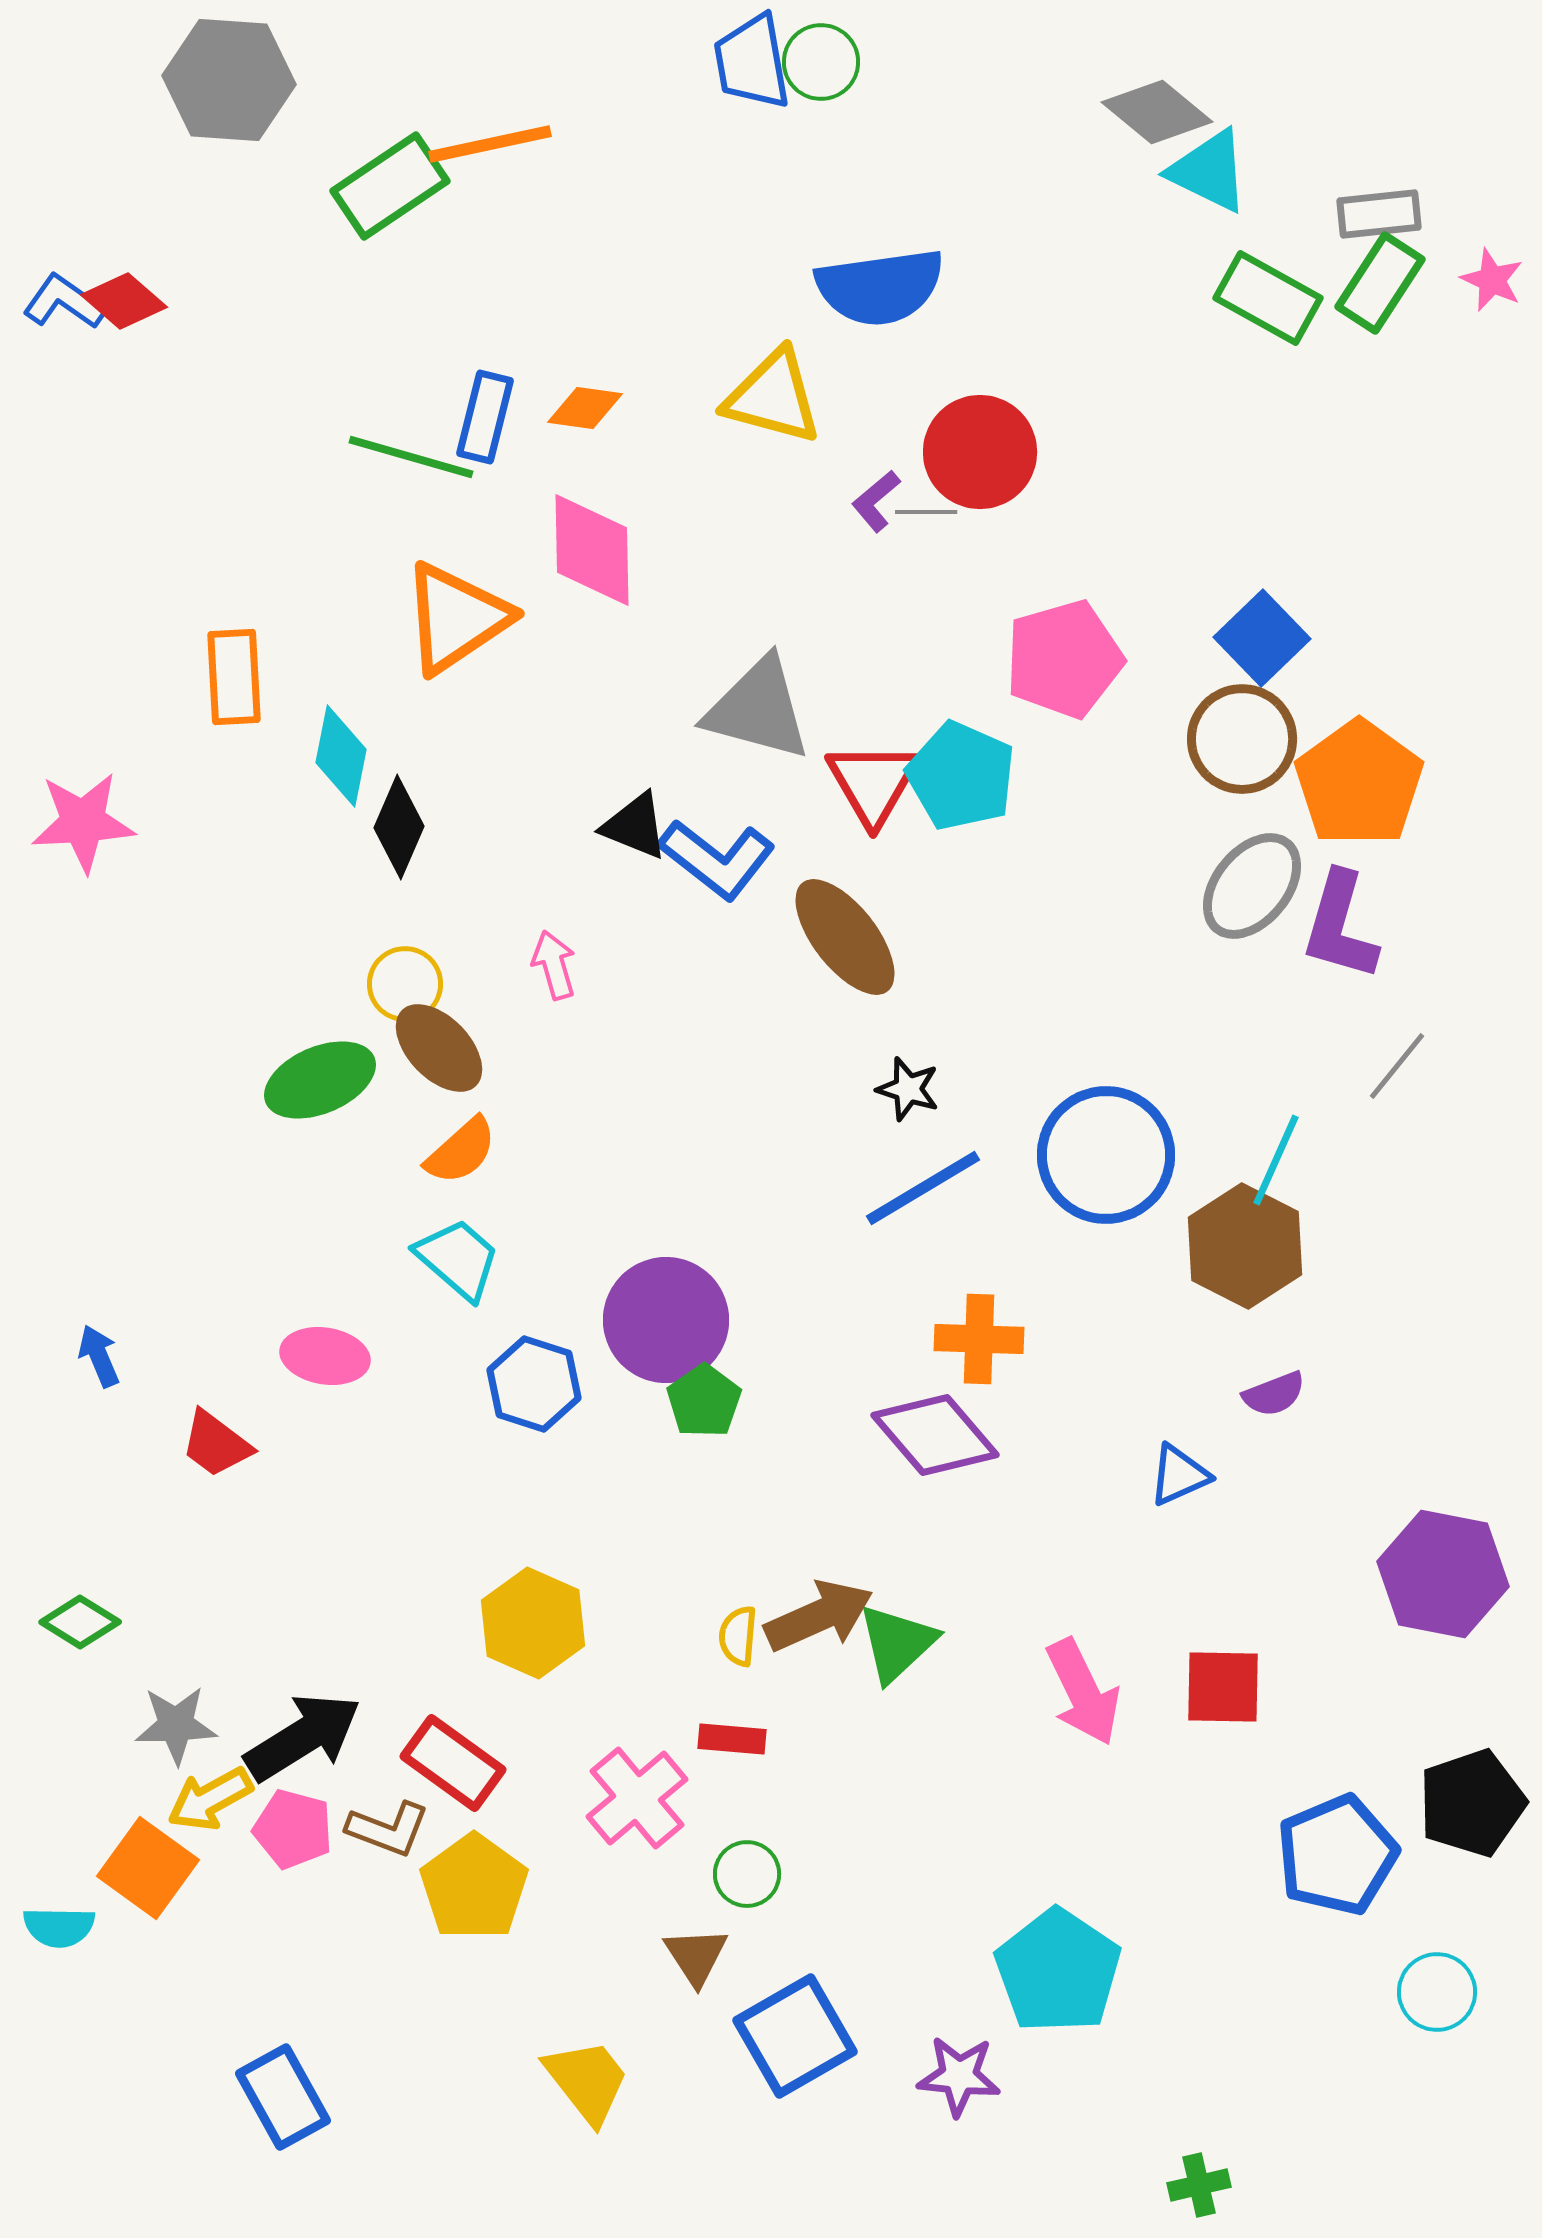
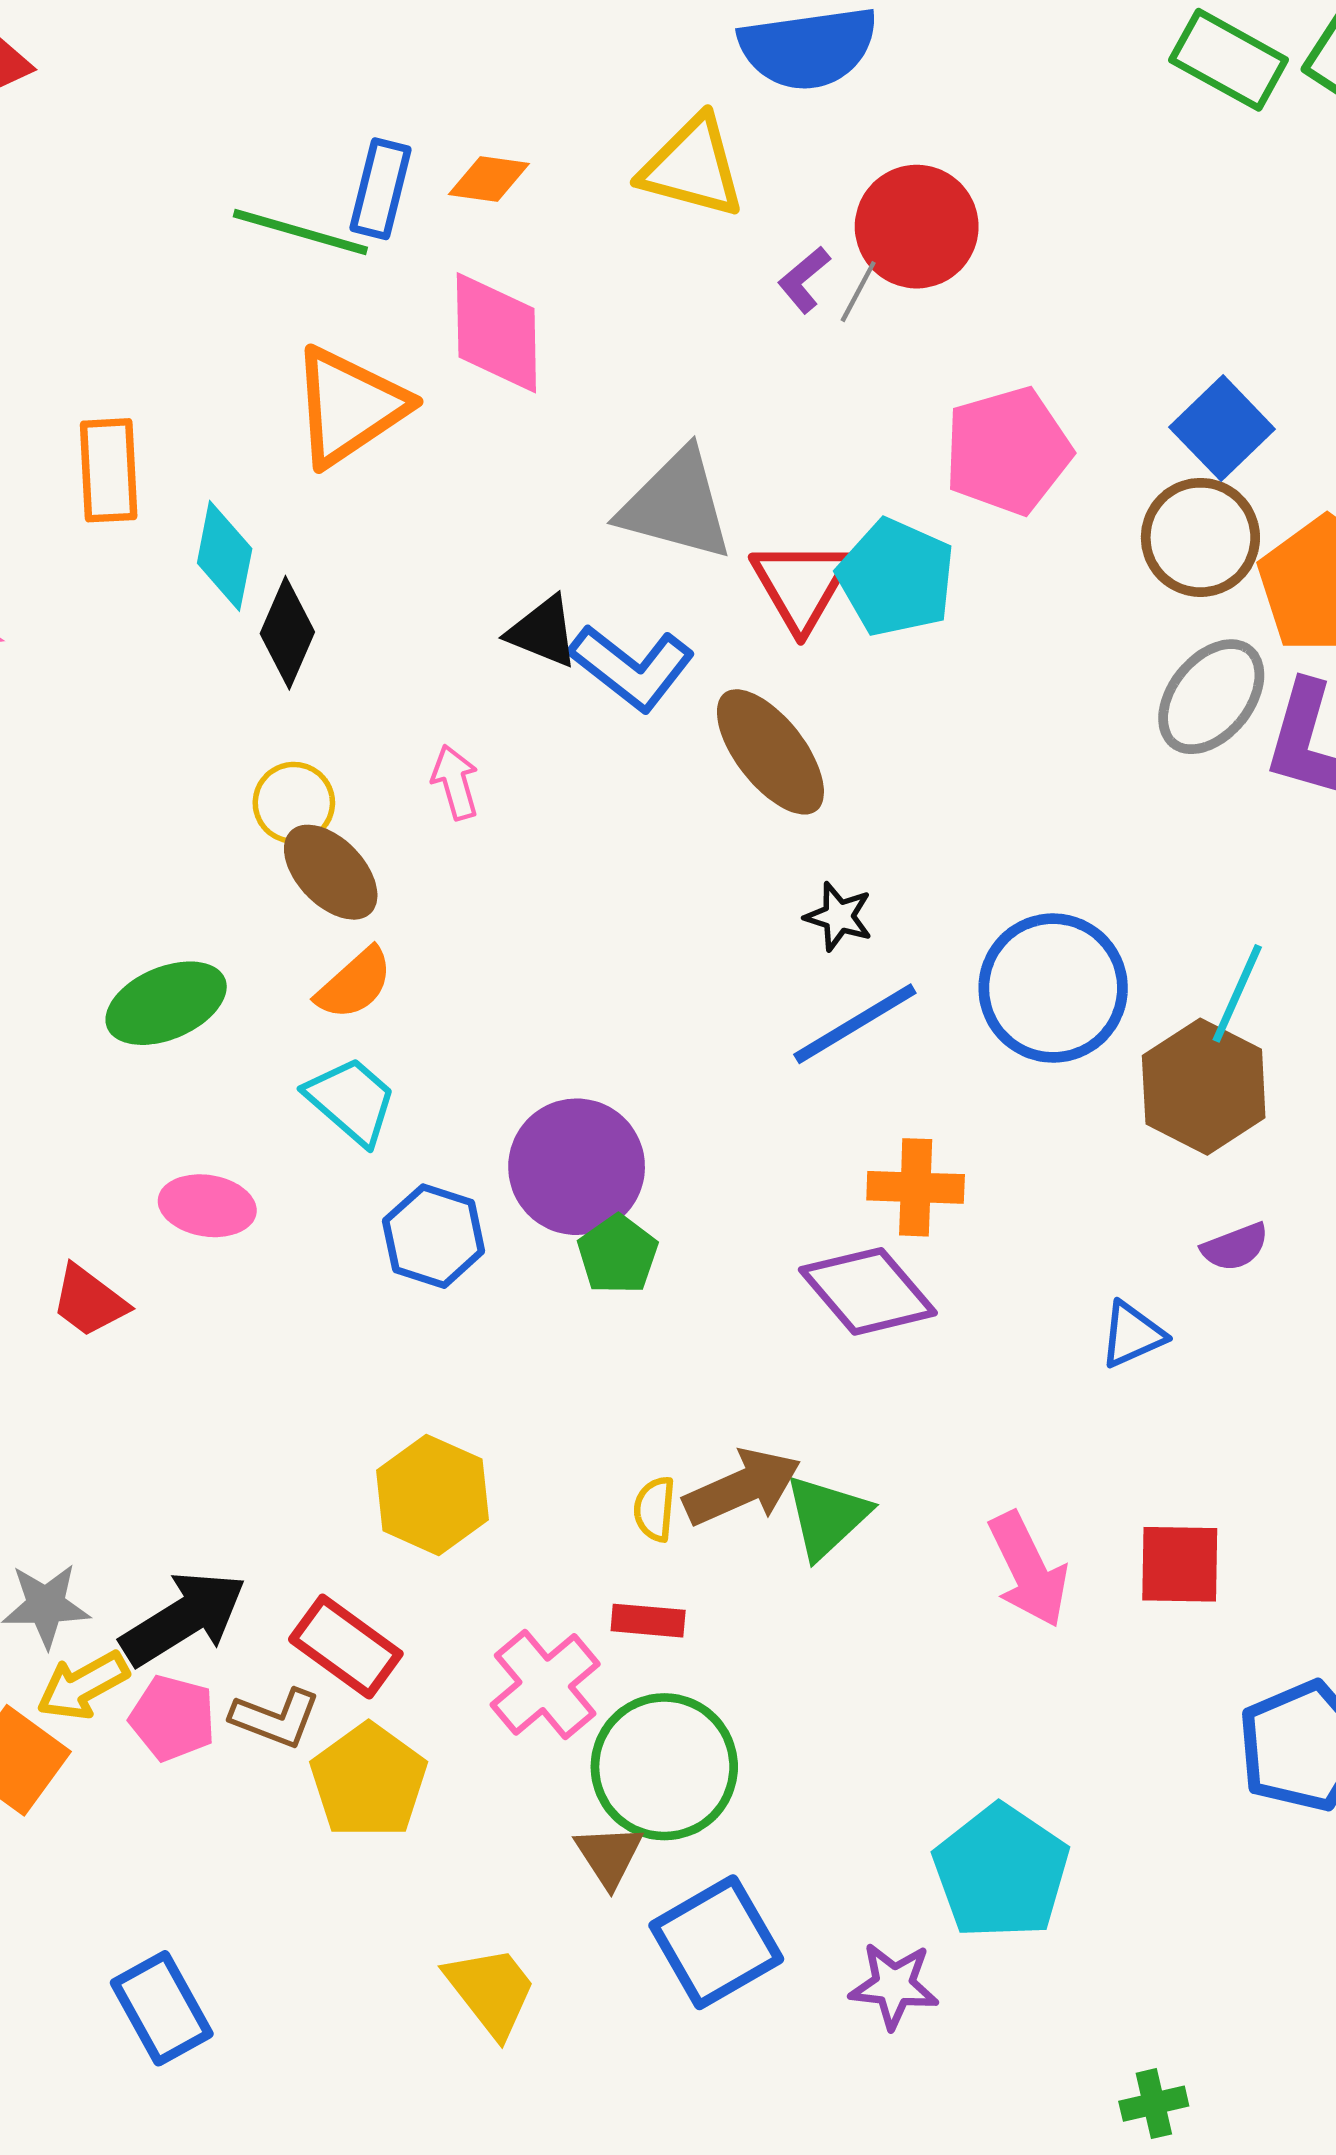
gray line: (926, 512) -> (858, 292), turned -62
green ellipse: (320, 1080) -> (166, 1003), moved
green circle: (747, 1874) -> (664, 1767), size x2.0

